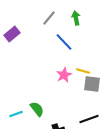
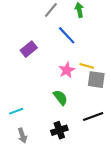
purple rectangle: (12, 34) -> (29, 49), moved
green semicircle: (37, 109) -> (60, 98), moved

